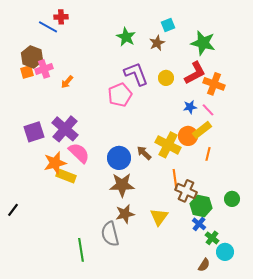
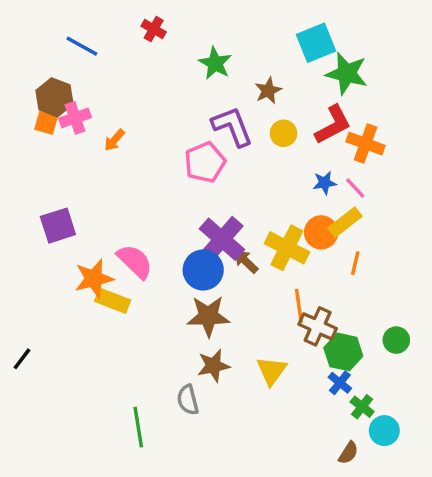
red cross: (61, 17) -> (154, 29), moved, turned 32
cyan square: (168, 25) -> (316, 43), moved, size x1.6
brown star: (157, 43) -> (268, 91), moved
orange square: (27, 72) -> (46, 123), turned 32
purple cross: (65, 129) -> (222, 239), moved
gray semicircle: (110, 234) -> (188, 400), size x0.7

